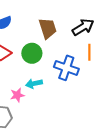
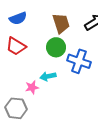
green circle: (32, 53) -> (56, 47), moved

